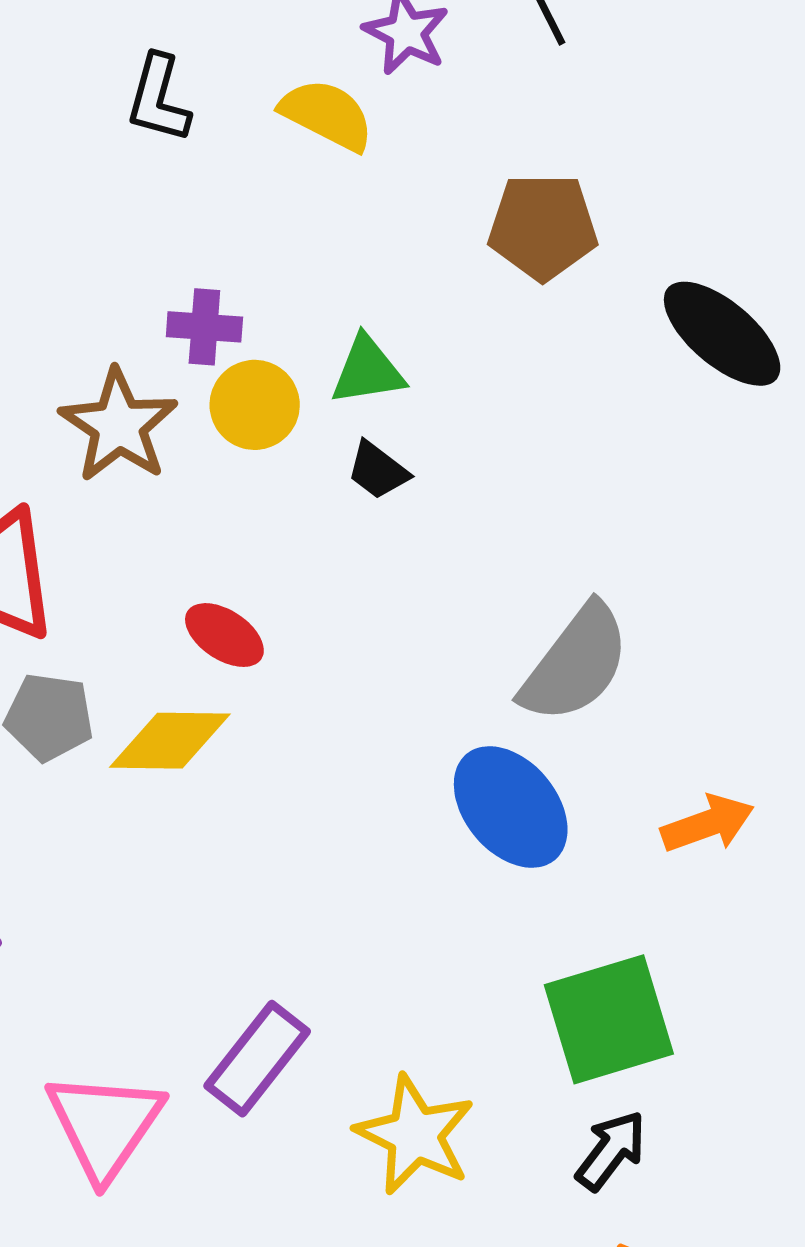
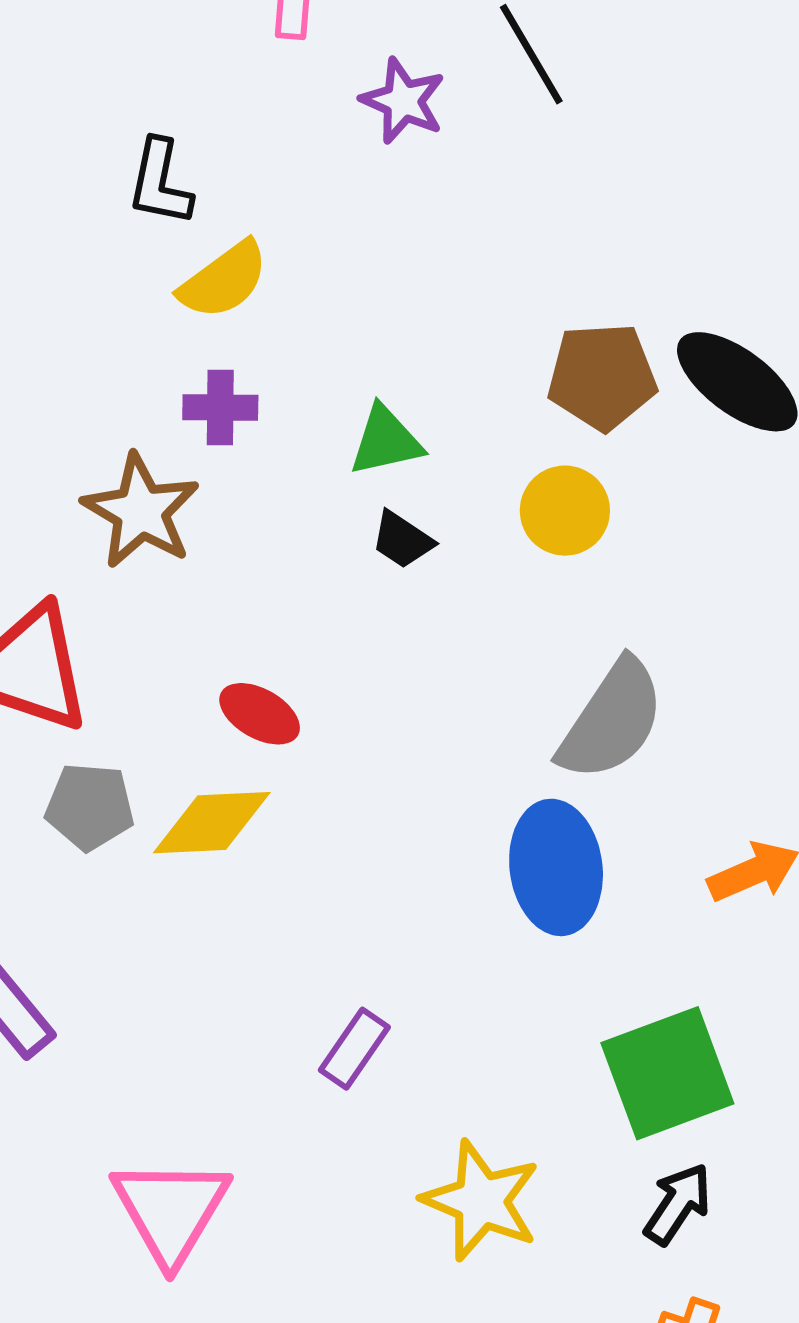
yellow semicircle: (327, 115) -> (224, 280), moved, turned 120
brown pentagon: (543, 227) -> (602, 377), moved
yellow circle: (255, 405) -> (565, 511), moved
blue ellipse: (511, 807) -> (556, 867), turned 36
purple rectangle: (257, 1059) -> (354, 1049), moved, size x0.7

